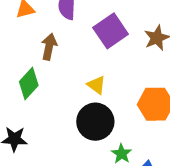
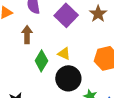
green diamond: (29, 84) -> (41, 61), moved

